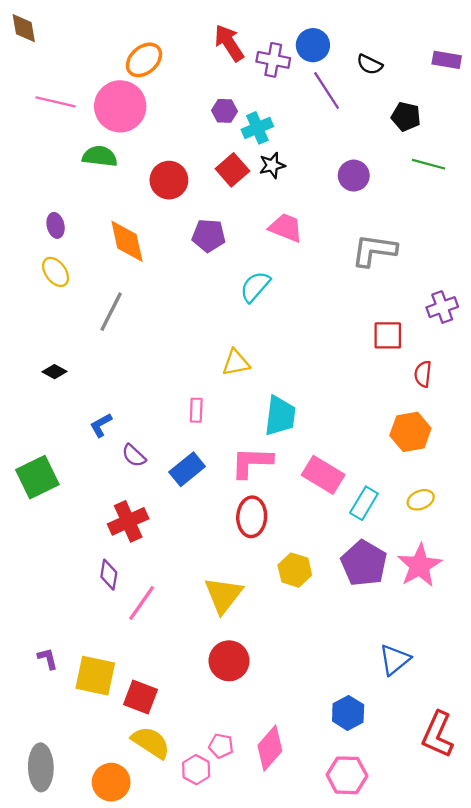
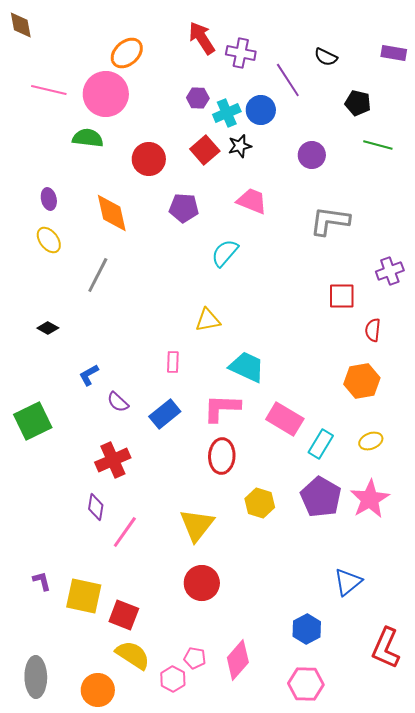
blue circle: (313, 45) -> (261, 110), moved
cyan trapezoid: (280, 416) -> (247, 367), turned -72

